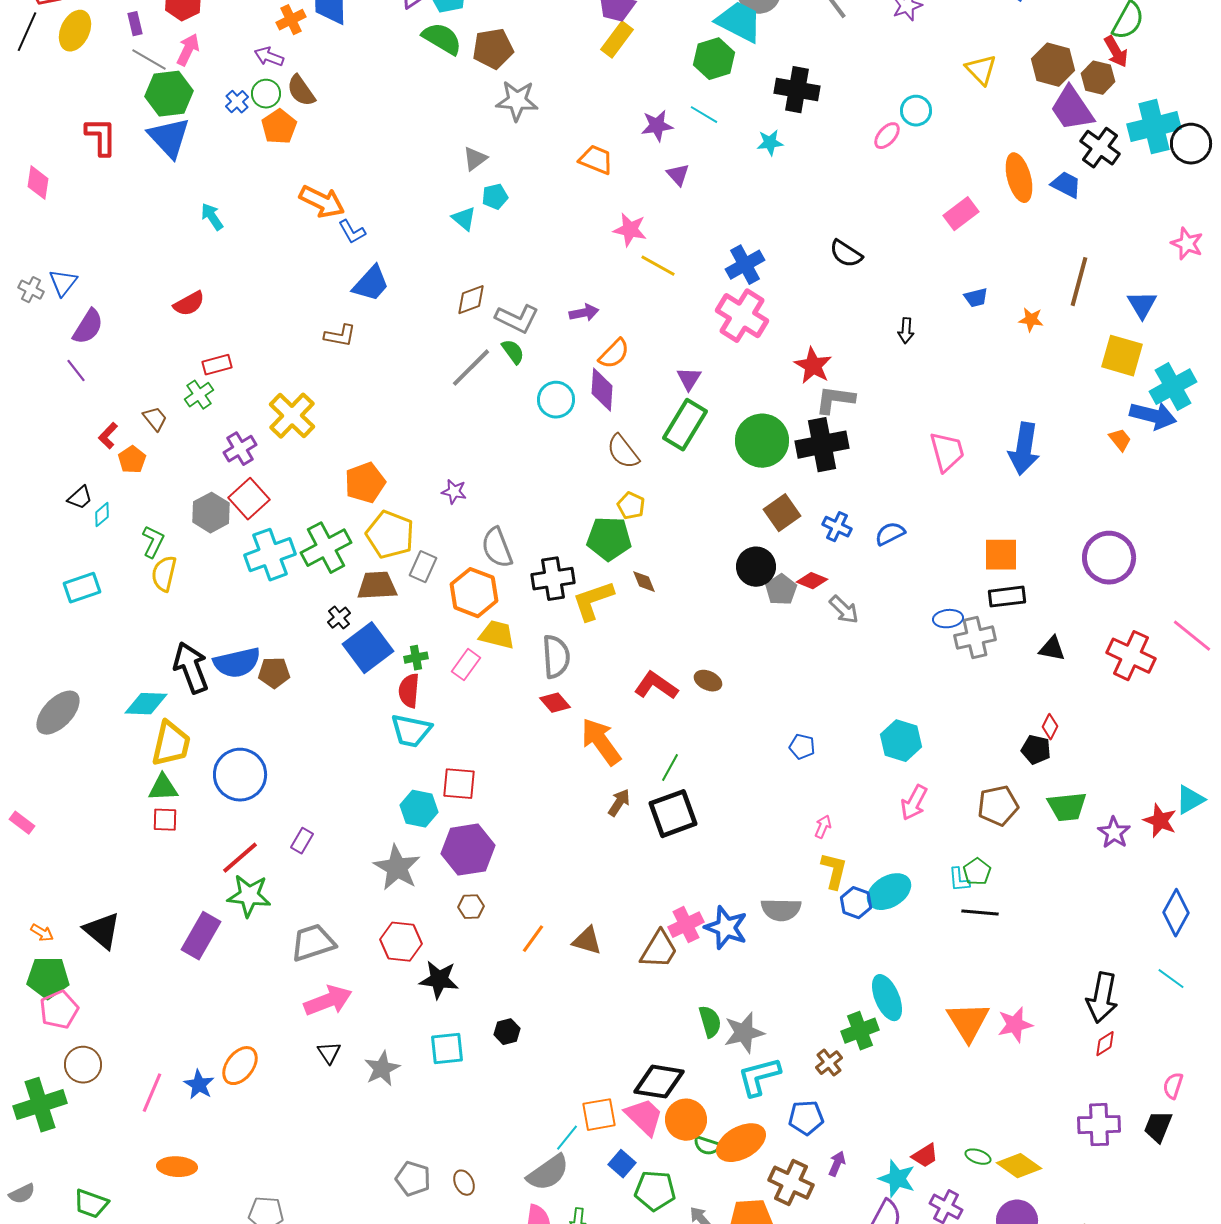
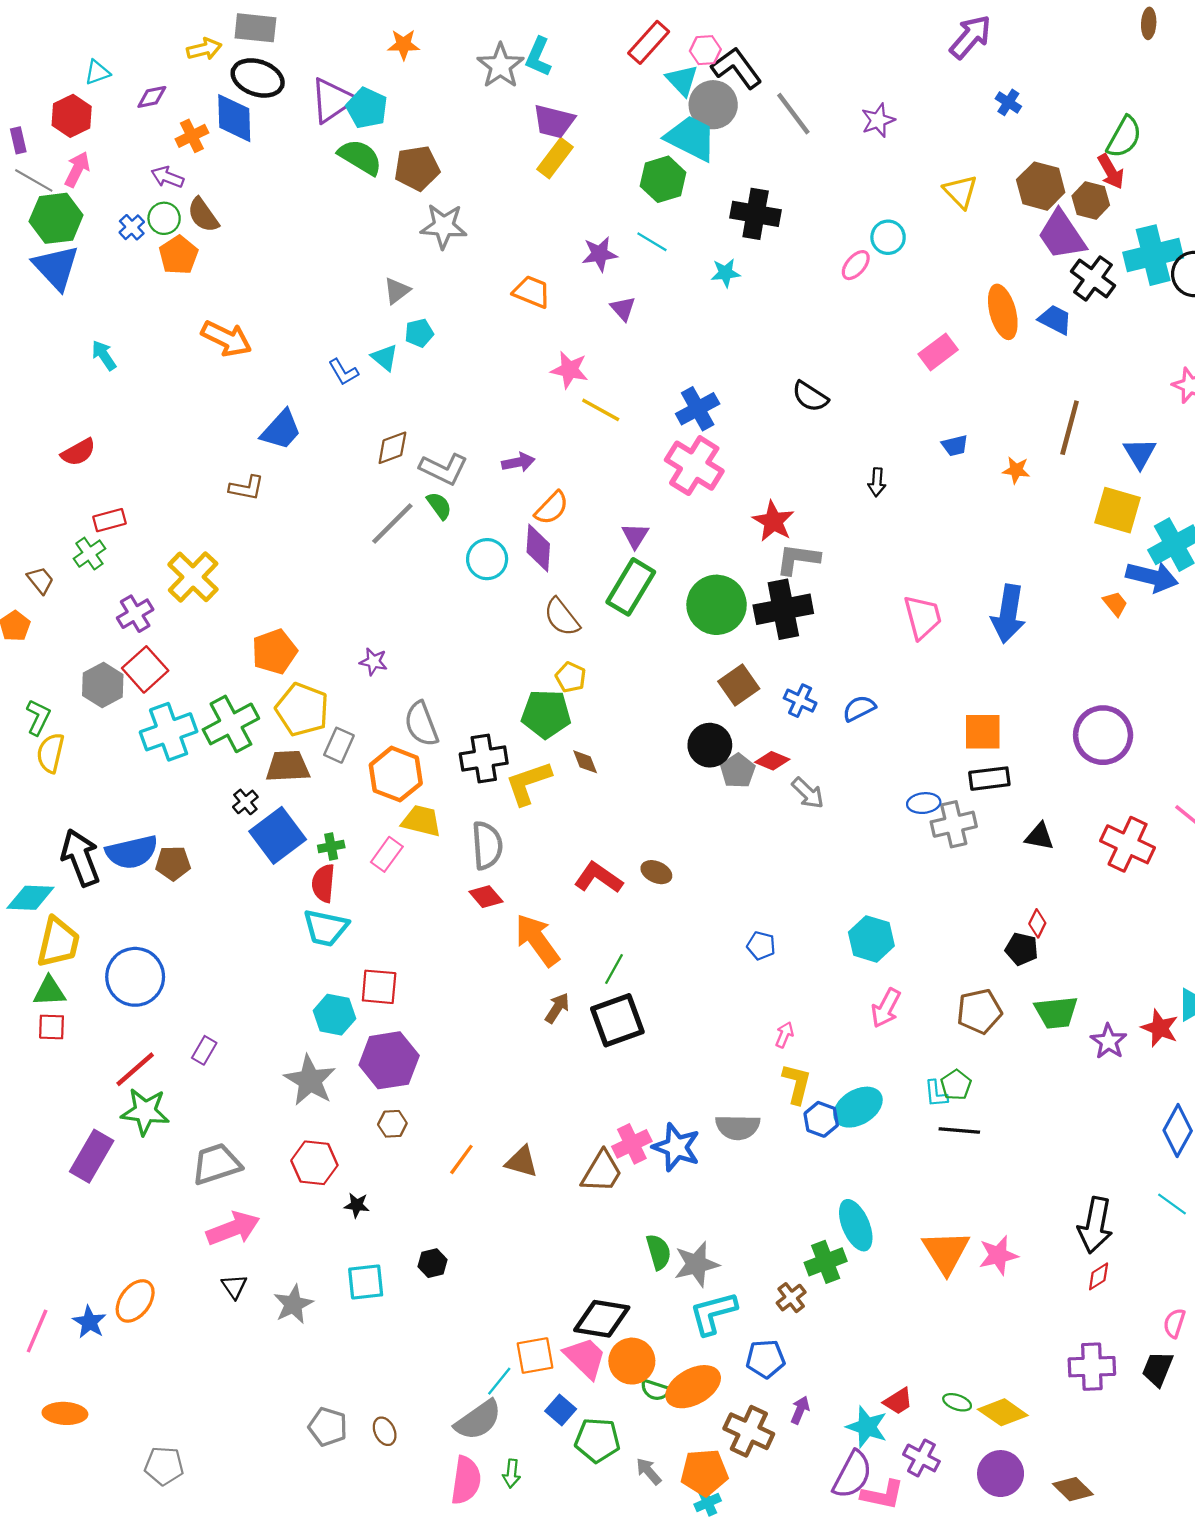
blue L-shape: (352, 232) -> (343, 372), moved
black star: (439, 980) -> (357, 1205), size x0.6

